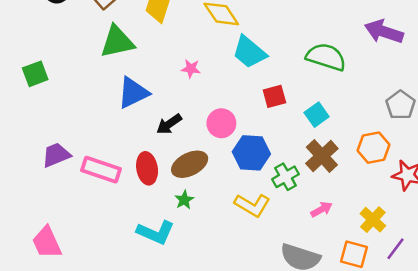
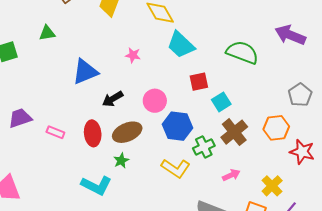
green triangle: (117, 42) -> (47, 33), moved, size x0.6
cyan square: (317, 115) -> (221, 102), moved
pink rectangle: (101, 170) -> (55, 132), size x0.6

